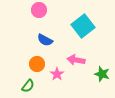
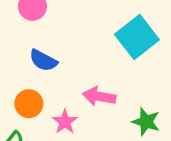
cyan square: (83, 26) -> (137, 37), moved

